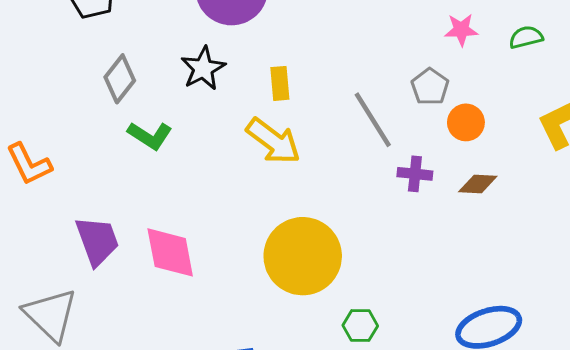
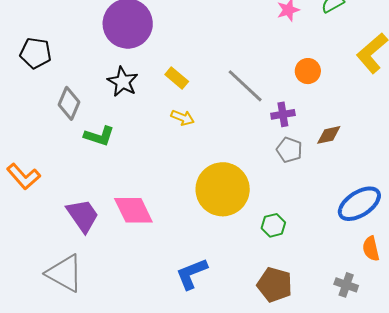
yellow rectangle: (280, 83) -> (177, 78), turned -30
gray pentagon: (430, 87) -> (289, 150), moved
yellow arrow: (273, 141) -> (183, 118), size x0.6
brown diamond: (478, 184) -> (329, 135), moved

